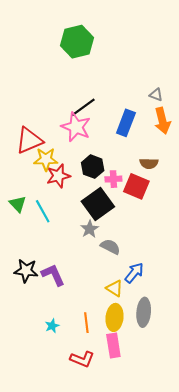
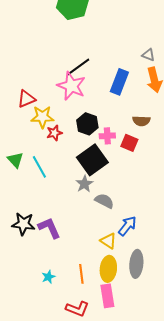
red triangle: (29, 141) -> (26, 99), size x0.7
red star: (58, 176) -> (54, 133), size x0.7
red square: (136, 186) -> (129, 143), size x0.7

